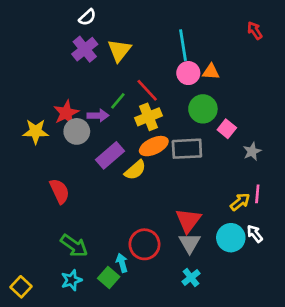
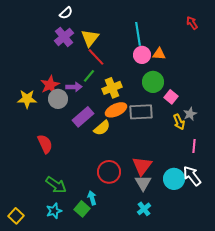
red line: (147, 90) -> (96, 57), moved
yellow arrow: (240, 202) -> (179, 122), moved, turned 105
white arrow: (255, 234) -> (192, 176), size x1.5
red circle: (144, 244) -> (109, 172), moved

